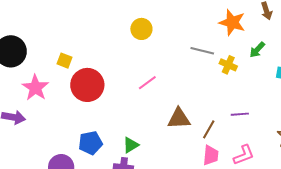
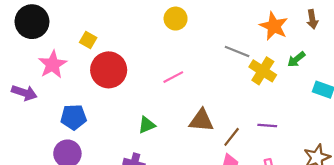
yellow cross: (228, 65) -> (263, 71), size x1.4
blue pentagon: (90, 143) -> (74, 117), moved
green triangle: (131, 145) -> (147, 125), moved

